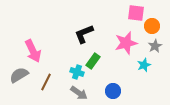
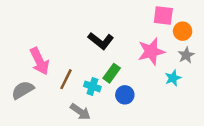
black L-shape: (84, 34) -> (101, 41), turned -120
brown line: (46, 82) -> (66, 79), moved
blue circle: (113, 91) -> (125, 95), moved
gray arrow: (79, 93) -> (80, 112), moved

